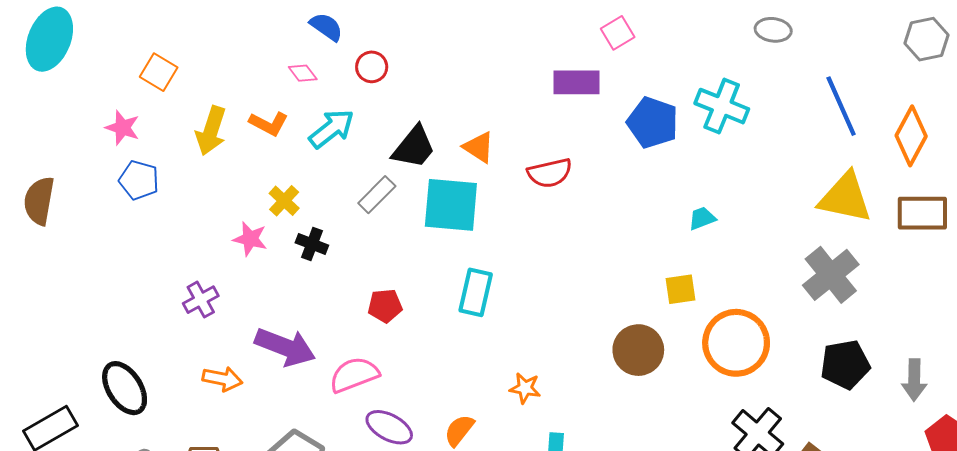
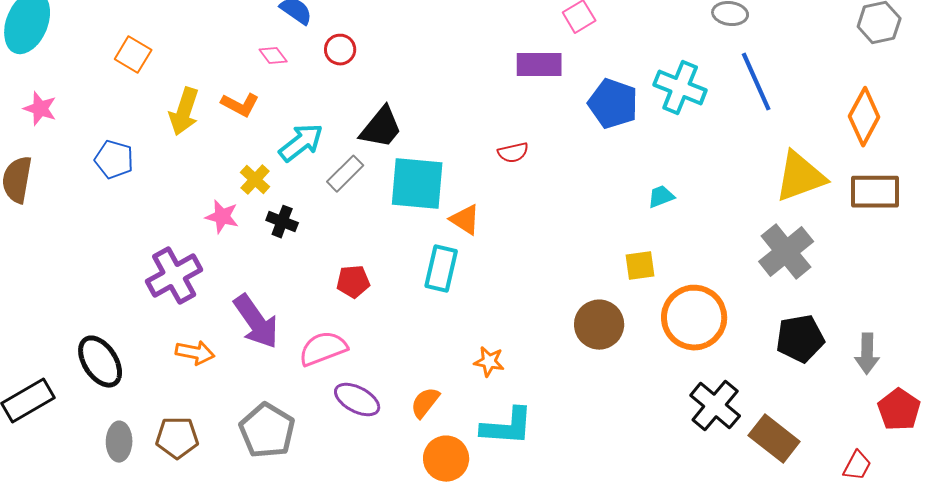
blue line: (841, 106) -> (756, 82), moved
pink star: (123, 128) -> (40, 109), moved
cyan arrow: (331, 129) -> (301, 143), moved
orange triangle: (479, 147) -> (465, 220), moved
red semicircle: (550, 173) -> (513, 153), size x0.7
yellow triangle: (845, 198) -> (800, 177), turned -32
purple cross: (201, 300) -> (174, 276), size x1.6
purple arrow: (285, 347) -> (256, 322), turned 34

